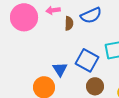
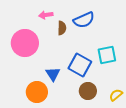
pink circle: (24, 17) -> (25, 43), moved

